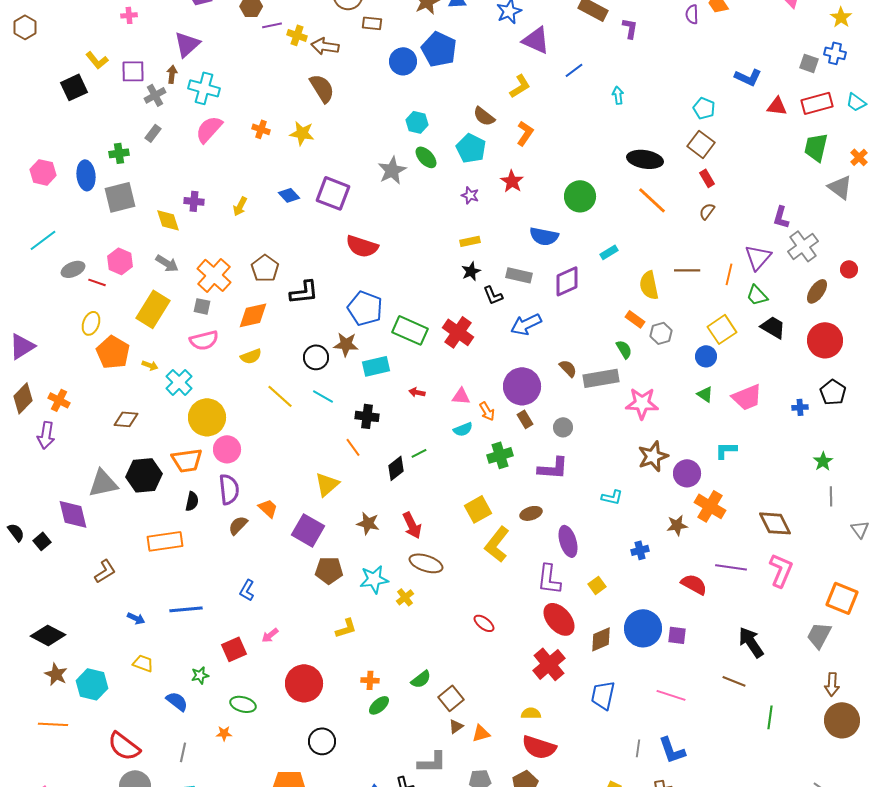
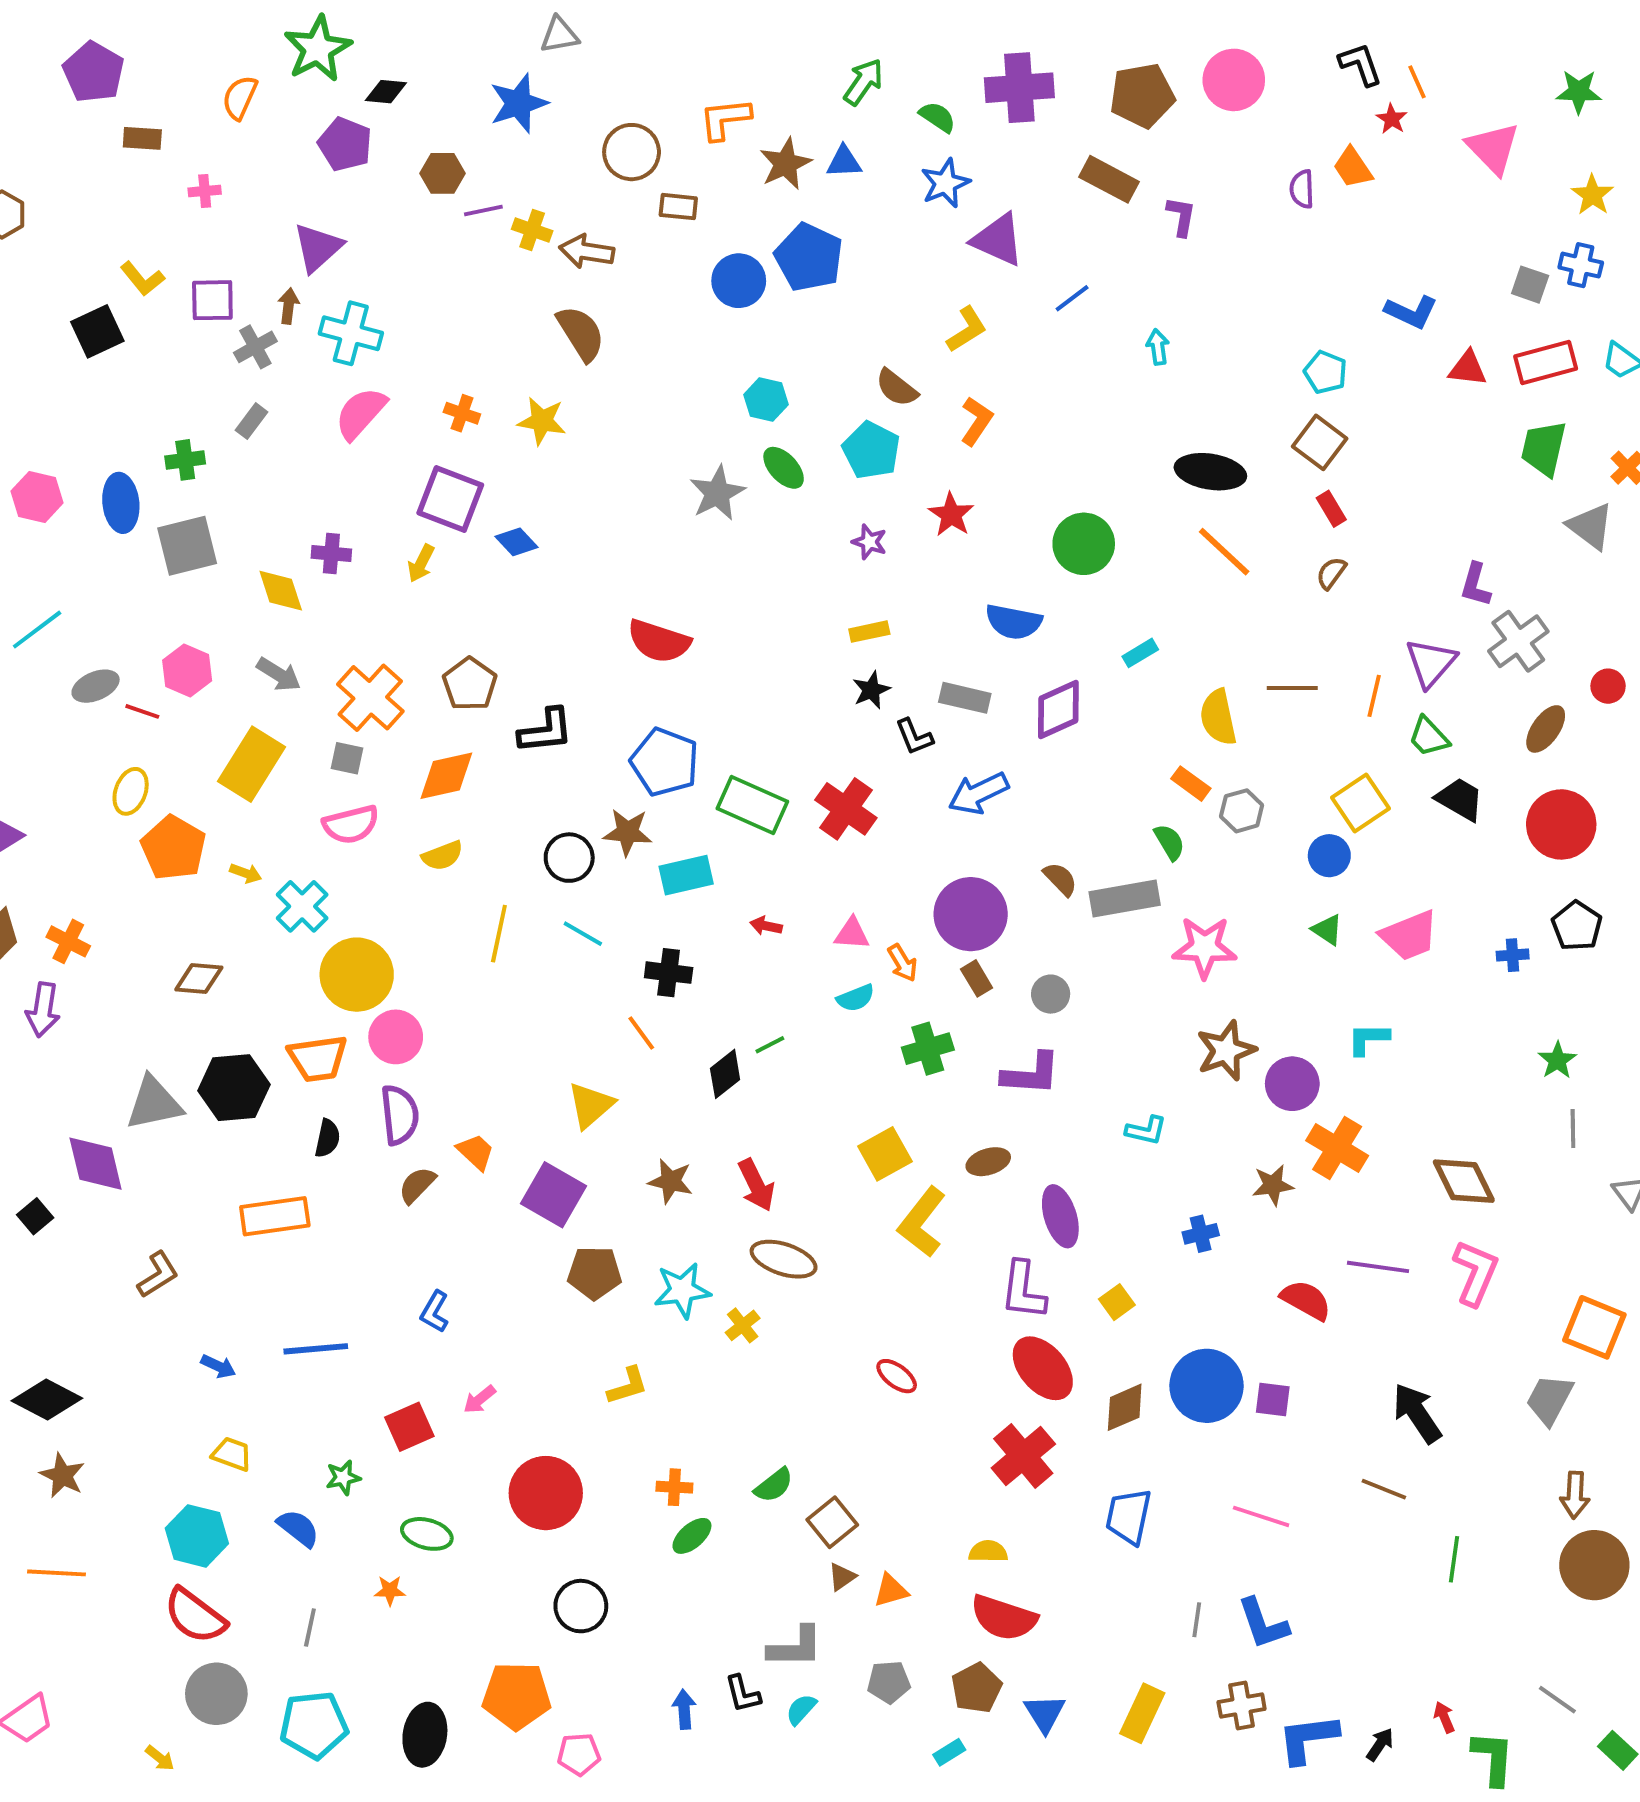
purple square: (333, 193) -> (450, 499), moved
yellow line: (280, 396) -> (499, 934), turned 60
cyan hexagon: (92, 684) -> (197, 1536), moved

